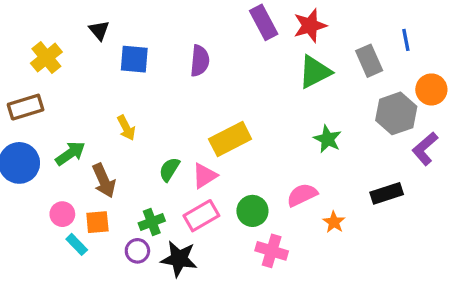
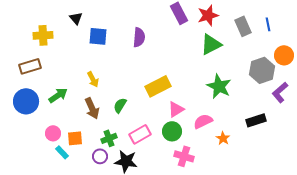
yellow cross: (46, 58) -> (43, 35), turned 36
gray rectangle: (369, 61) -> (243, 26), moved
green star: (328, 139) -> (219, 86), size x1.4
pink triangle: (205, 176) -> (176, 109), moved
brown arrow: (104, 181) -> (92, 108), moved

